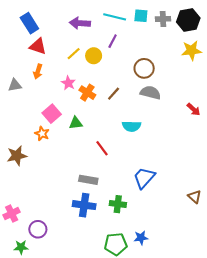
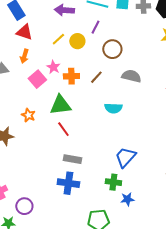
brown circle: (144, 68) -> (112, 49), moved
orange cross: (87, 93) -> (71, 76), turned -35
pink square: (52, 114) -> (37, 79), moved
green triangle: (76, 123) -> (60, 105), size x1.6
red line: (102, 148) -> (63, 129), moved
green cross: (118, 204) -> (113, 182), moved
blue star: (141, 238) -> (127, 199), moved

